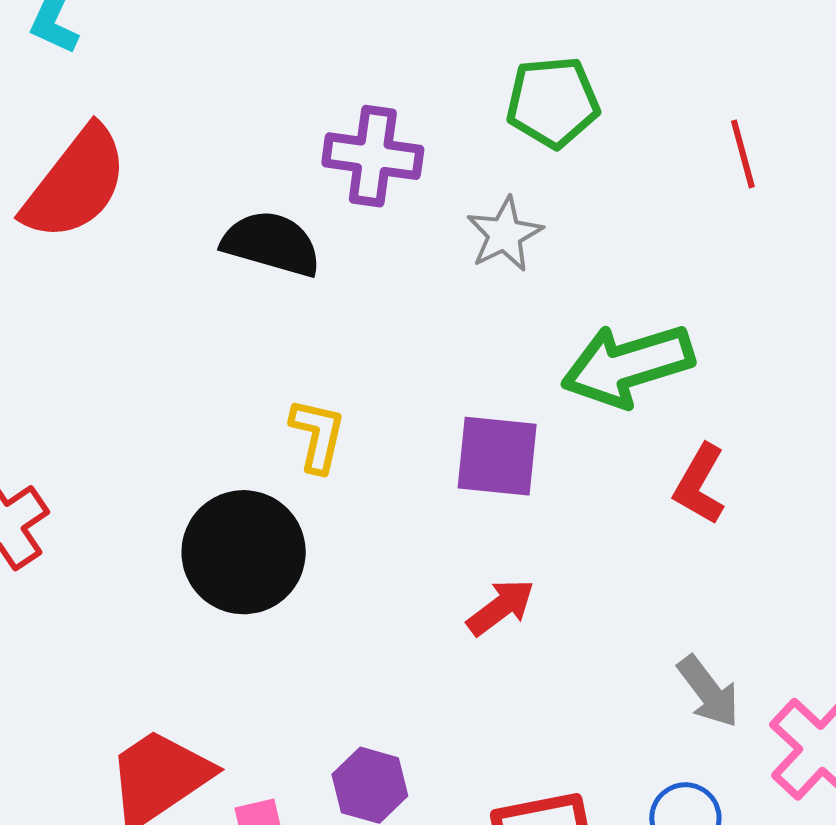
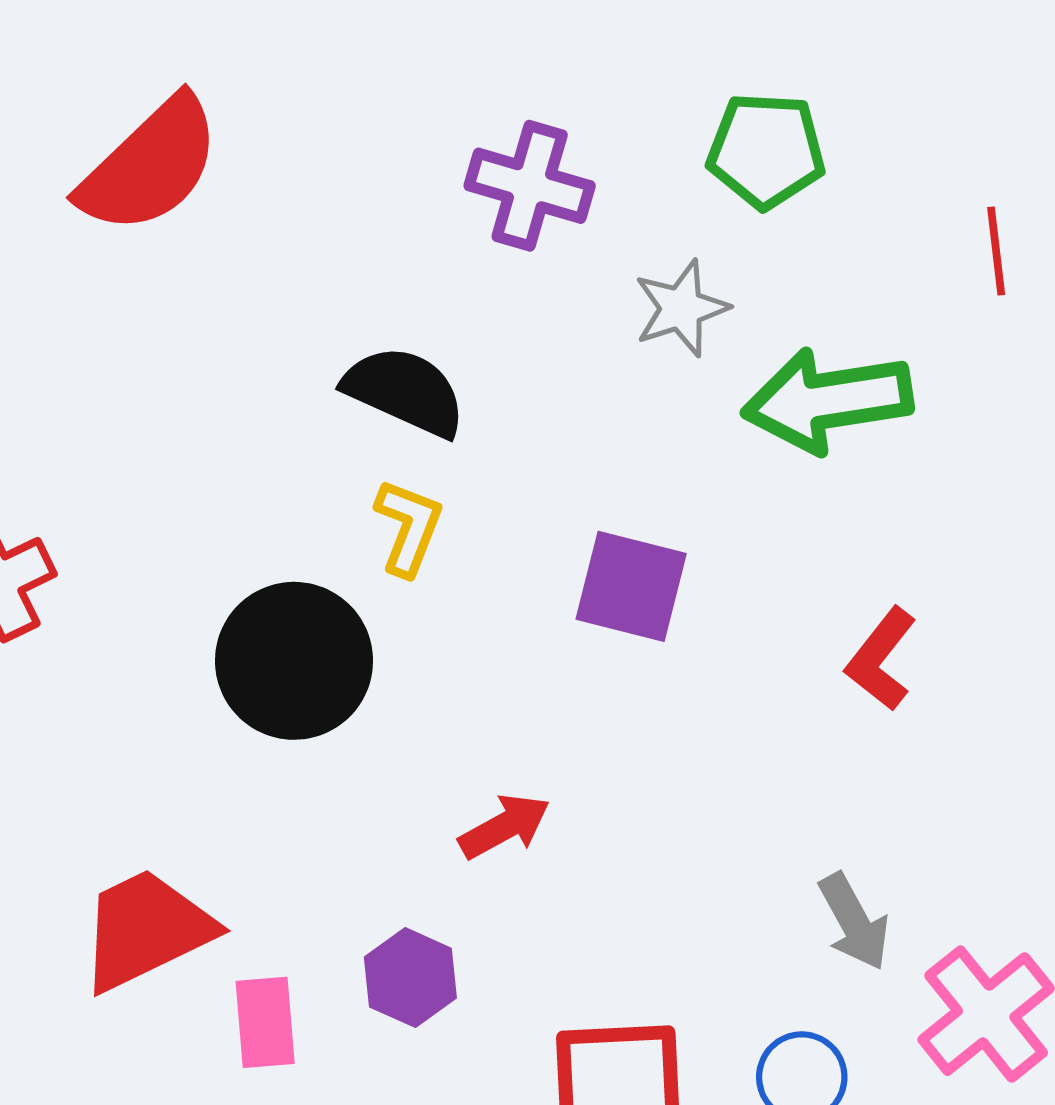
black semicircle: (271, 244) -> (405, 391), moved
green arrow: (628, 365) -> (828, 400), moved
red arrow: (501, 607) -> (504, 826), moved

